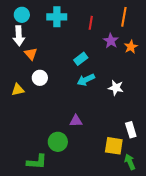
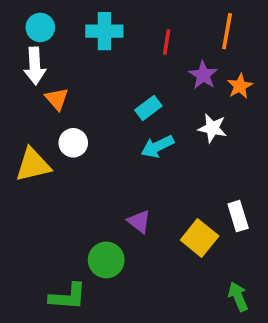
white star: (116, 88) -> (212, 128), moved
yellow triangle: (18, 90) -> (33, 165), size x1.5
purple triangle: (76, 121) -> (139, 222), turned 40
white rectangle: (131, 130) -> (238, 216), moved
yellow square: (114, 146) -> (200, 238), moved, turned 30

